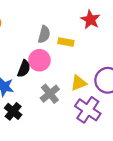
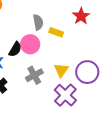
gray semicircle: (44, 34) -> (38, 22), turned -35
yellow triangle: (79, 83) -> (61, 70), turned -42

